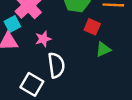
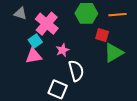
green triangle: (103, 49) -> (114, 53), size x1.5

